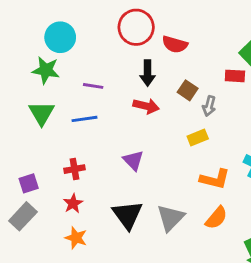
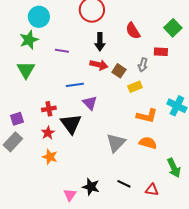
red semicircle: (175, 44) -> (133, 31), moved, turned 42
green star: (46, 70) -> (29, 40), turned -30
red rectangle: (235, 76) -> (161, 52), moved
brown square: (188, 90) -> (119, 71), moved
blue line: (85, 119) -> (75, 85), moved
black triangle: (128, 215) -> (71, 124), moved
orange semicircle: (216, 218) -> (148, 143), turned -114

